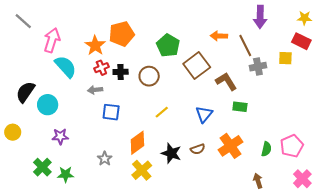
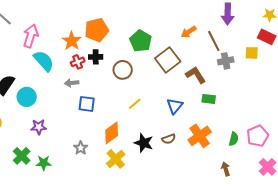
orange arrow: (219, 36) -> (189, 32), turned -35
black cross: (121, 72) -> (96, 57), moved

